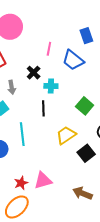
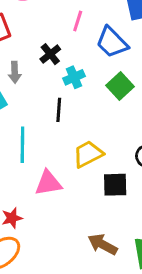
cyan cross: (51, 86) -> (74, 77), turned -32
green square: (85, 106) -> (120, 86), moved
black square: (86, 153) -> (115, 185), turned 30
pink triangle: (43, 180) -> (48, 183), moved

